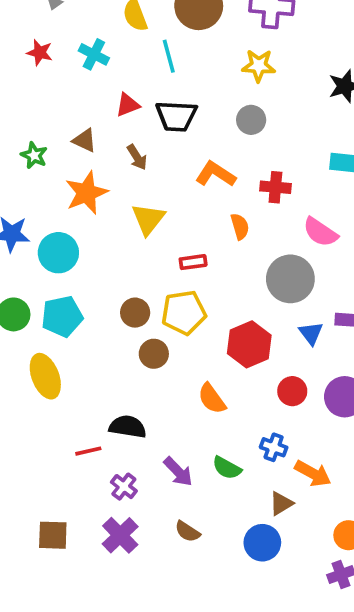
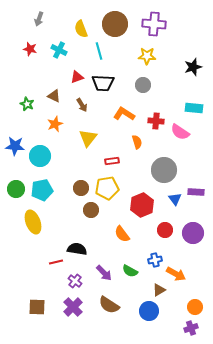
orange star: (86, 193) -> (55, 124), size x0.7
pink semicircle: (320, 232) -> (180, 132), moved
blue cross: (274, 447) -> (155, 260), turned -32
brown semicircle: (187, 531) -> (109, 305), size x1.5

